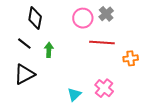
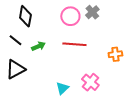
red line: (102, 42) -> (74, 44), moved
green arrow: (49, 50) -> (38, 46), turned 64

